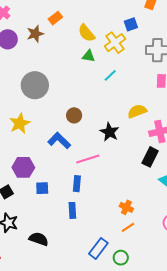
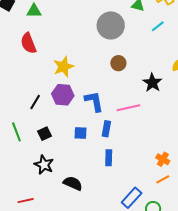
gray circle: (35, 85) -> (111, 25), moved
blue L-shape: (59, 141) -> (94, 101), moved, turned 30
purple hexagon: (23, 167) -> (63, 95), moved
blue rectangle: (77, 184) -> (106, 129), moved

